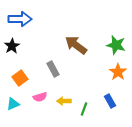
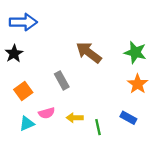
blue rectangle: (110, 101) -> (128, 118), turned -32
cyan triangle: (13, 104) -> (27, 124), moved
green line: (84, 109) -> (98, 127), turned -32

